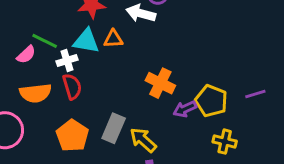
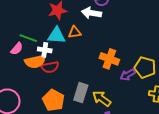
white cross: (67, 61) -> (45, 50), turned 32
red semicircle: (72, 87) -> (50, 67), turned 102
orange semicircle: (35, 93) -> (35, 61), moved

